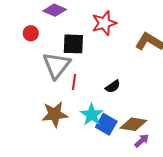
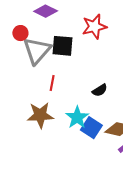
gray triangle: (57, 65) -> (37, 51), moved
red line: (74, 82) -> (52, 83), moved

